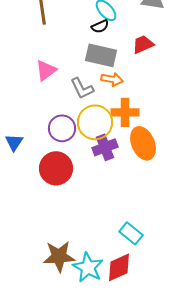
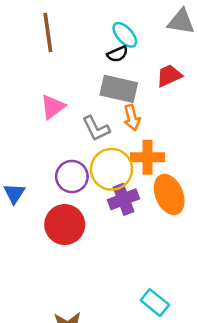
orange arrow: (112, 79) -> (132, 118), turned 65

